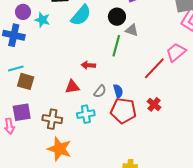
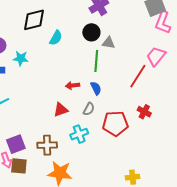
cyan semicircle: (81, 15) -> (56, 38), size x0.7
cyan star: (42, 20) -> (21, 58), moved
brown square: (26, 81) -> (19, 166), moved
blue semicircle: (118, 91) -> (96, 88), moved

